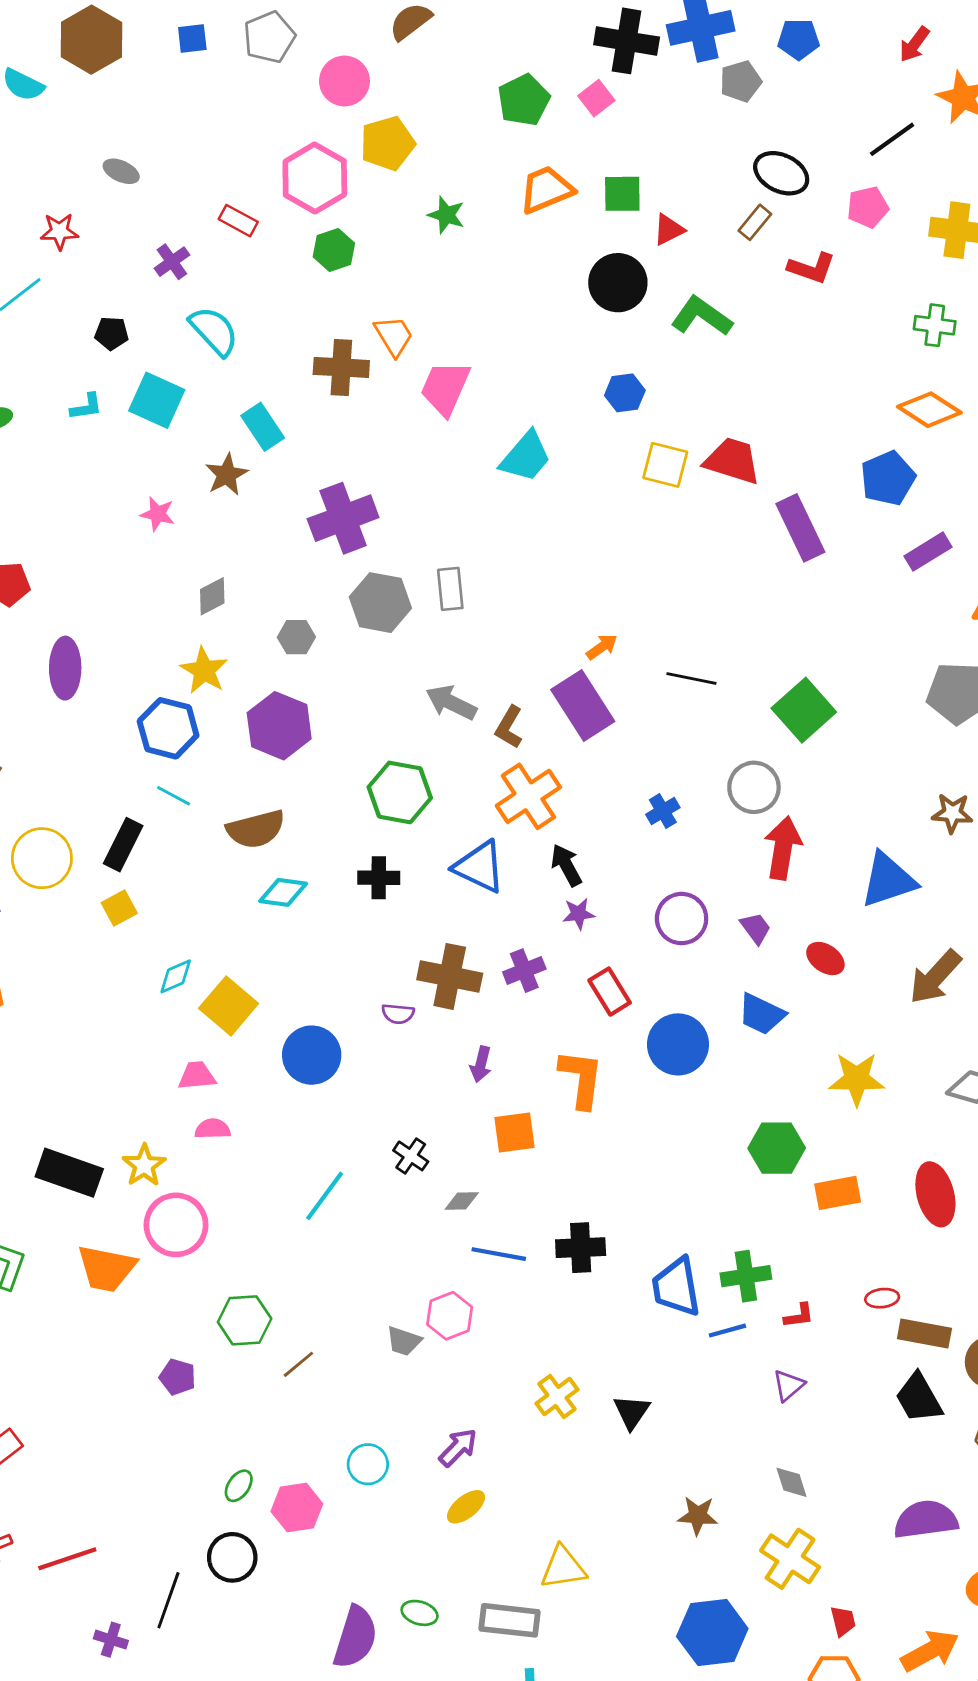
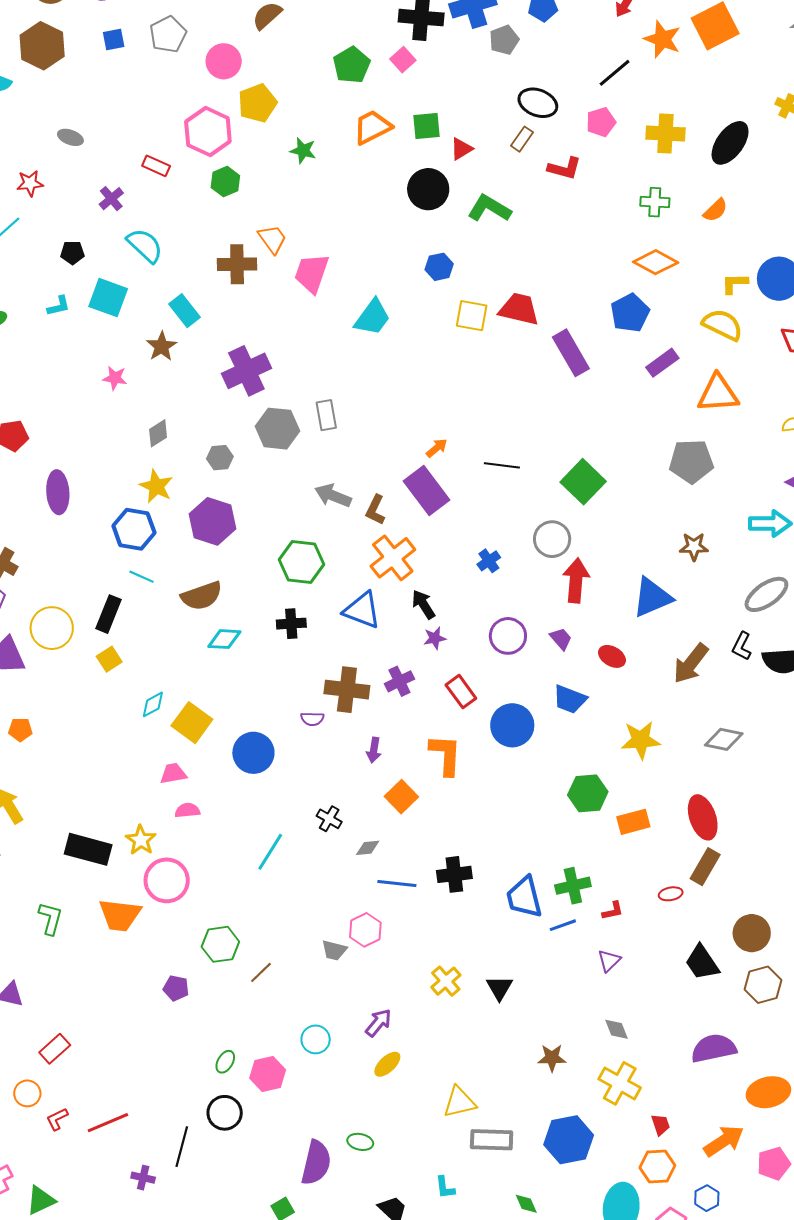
orange square: (515, 1133) -> (401, 797), turned -32
brown rectangle: (924, 1333) -> (705, 867), moved, turned -66
gray rectangle: (509, 1620) -> (492, 1140), moved

